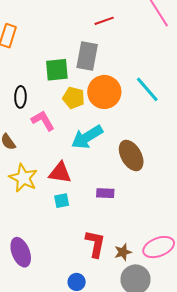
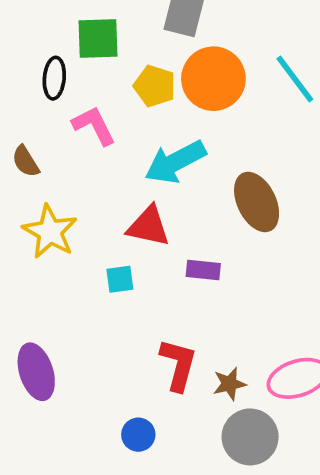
green square: (57, 70) -> (98, 38), moved
red triangle: (60, 173) -> (148, 226), moved

